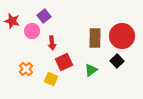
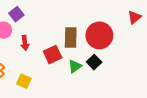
red square: (64, 62) -> (53, 55), moved
green triangle: (91, 70) -> (75, 66), moved

